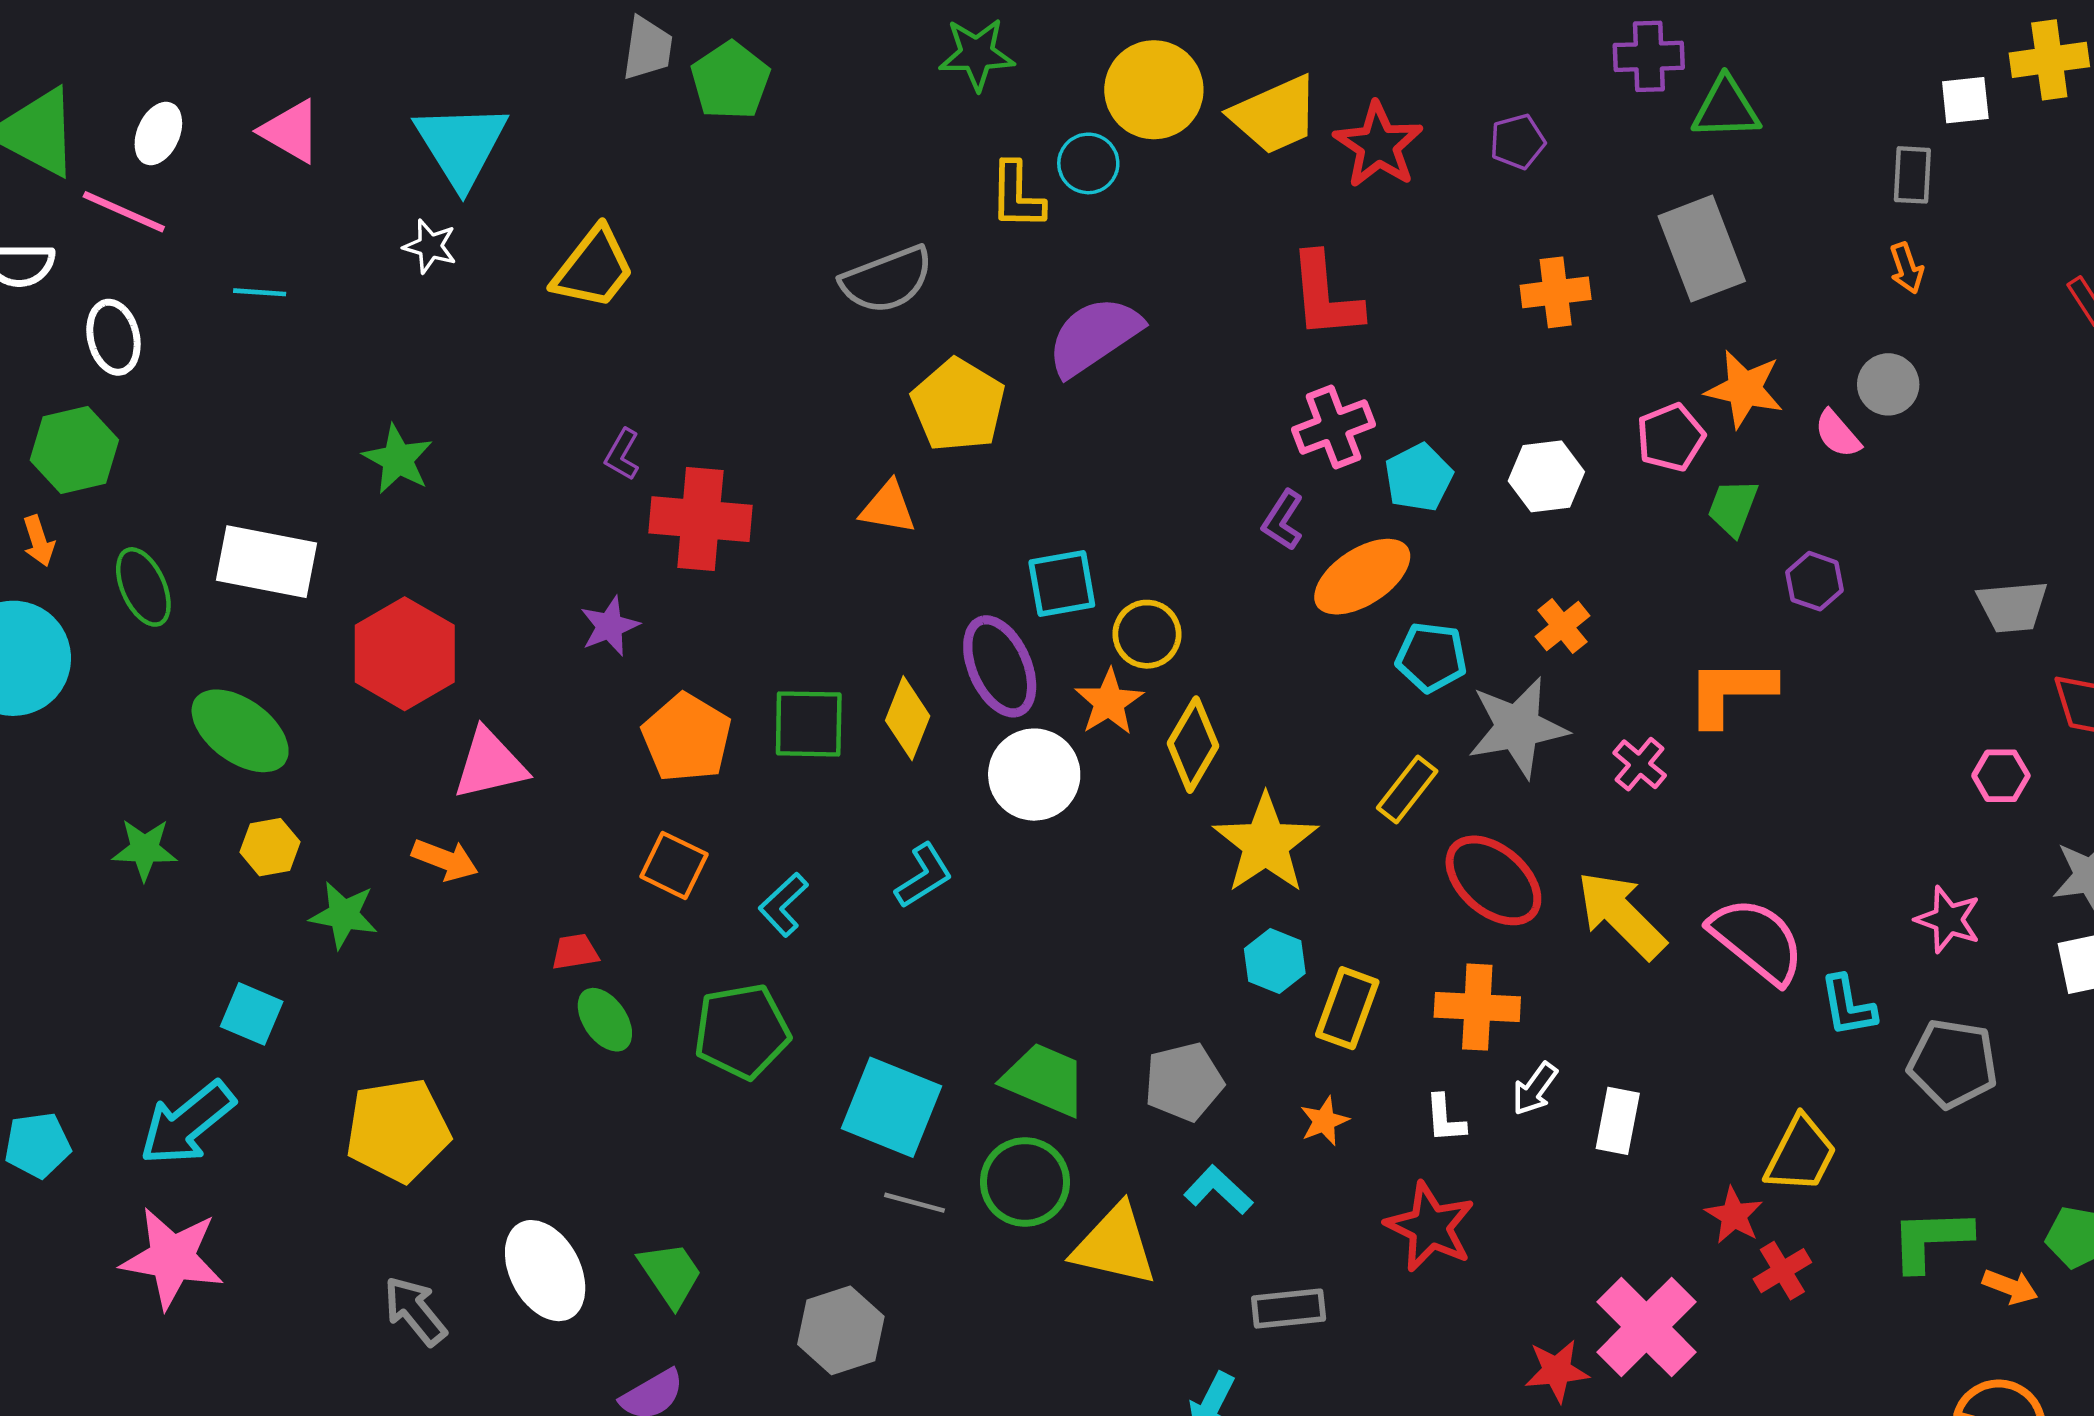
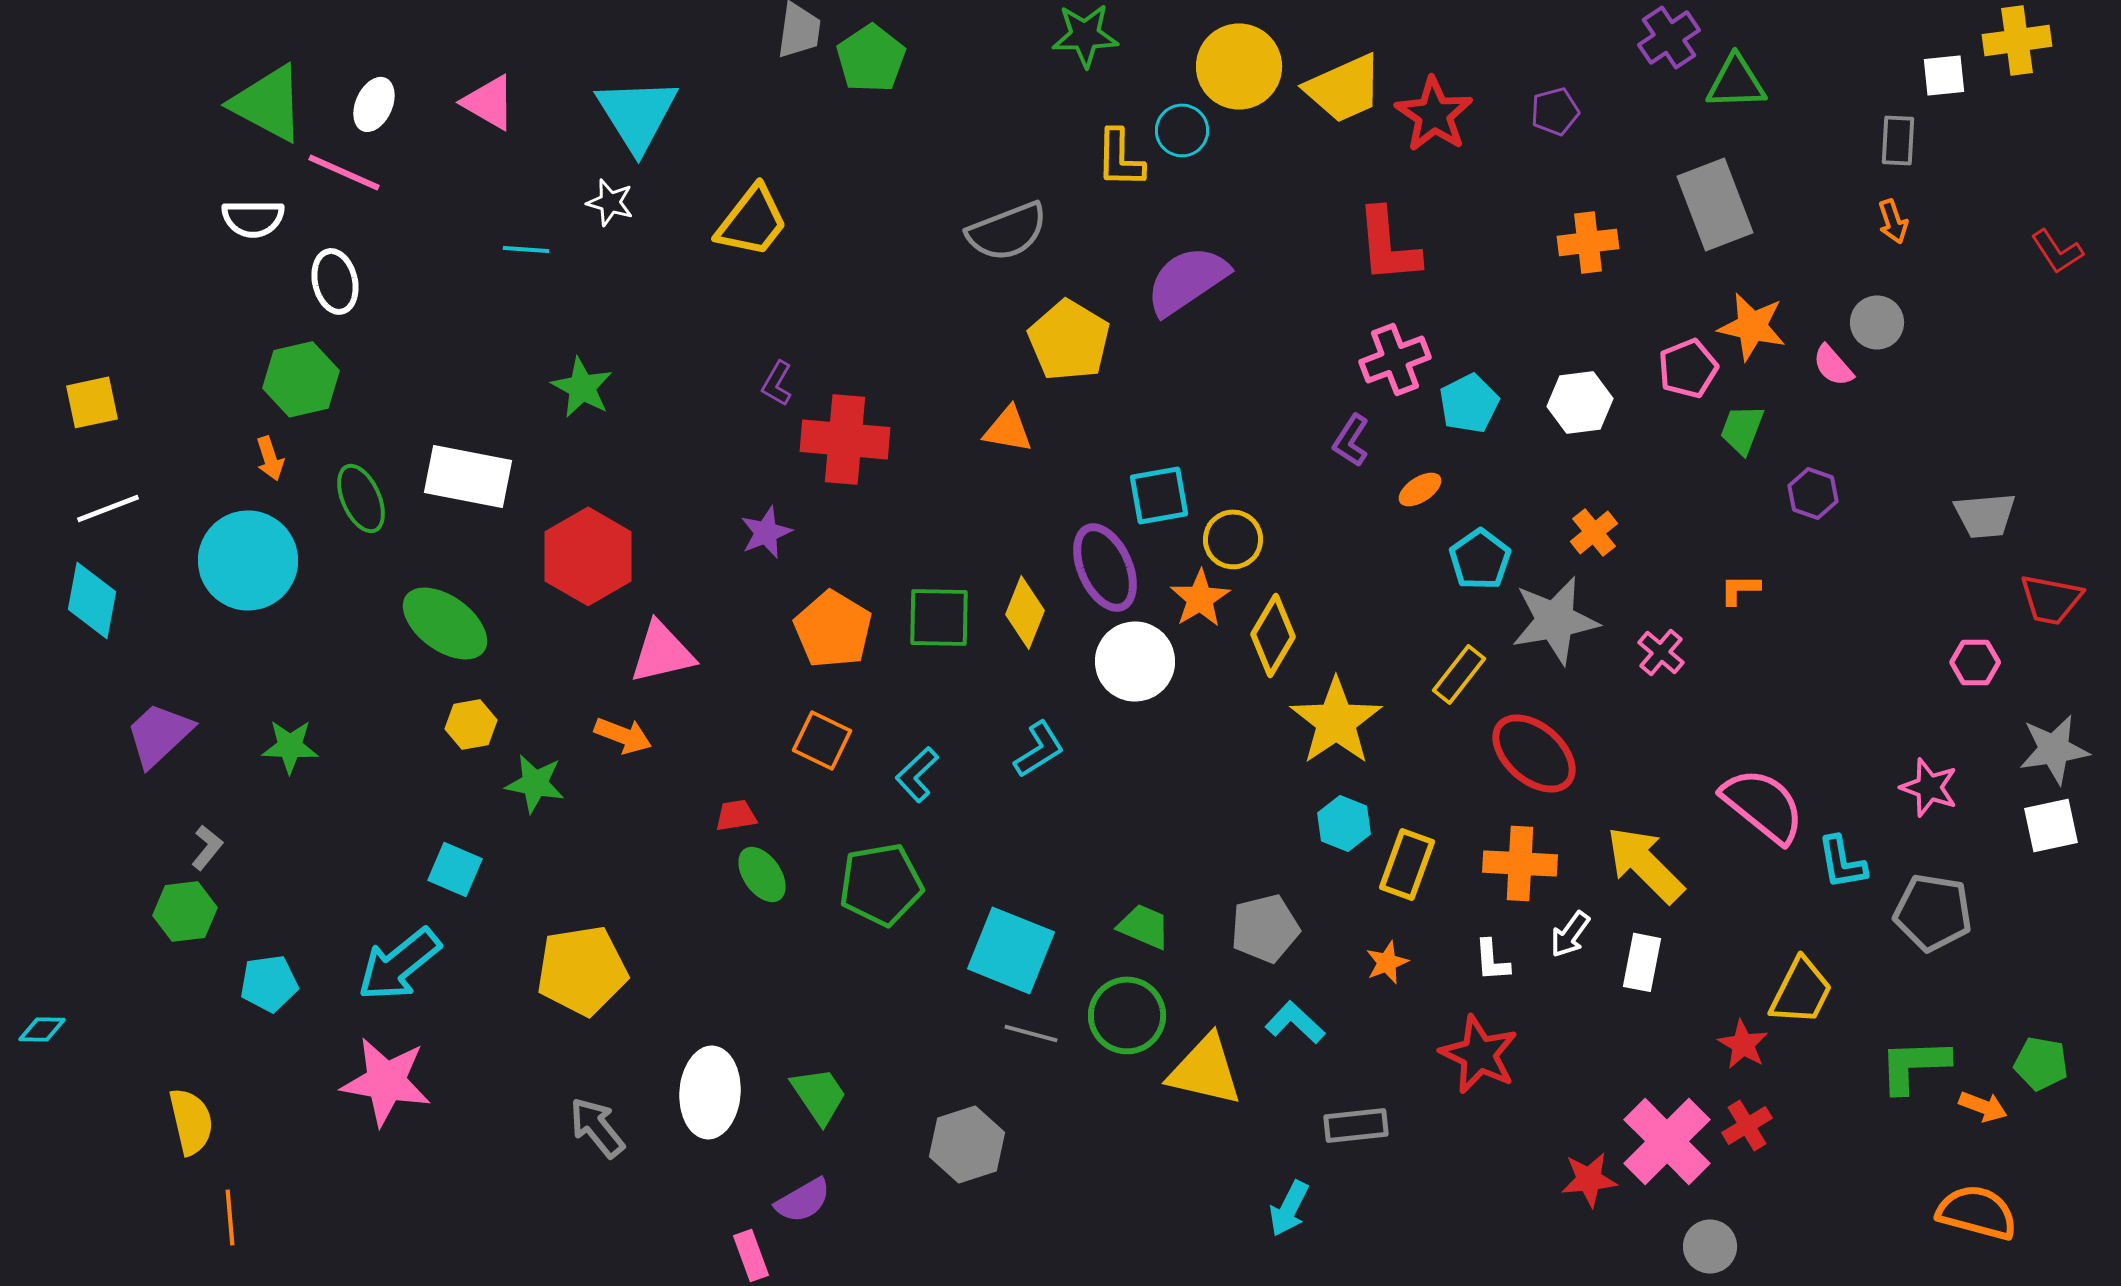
purple cross: (1649, 56) -> (1669, 37), turned -32
cyan line: (260, 292) -> (526, 249), moved
orange ellipse: (1362, 577) -> (1420, 489), size x0.5
cyan pentagon: (1431, 657) -> (1480, 559), turned 30
orange L-shape: (1731, 692) -> (1740, 589), size x0.5
green star: (145, 849) -> (290, 746), moved
yellow arrow: (1621, 915) -> (1645, 864), moved
green trapezoid: (1045, 1080) -> (1144, 926), size x0.7
white ellipse: (545, 1271) -> (710, 1092), turned 32
red cross: (1782, 1271) -> (1747, 1125), moved

